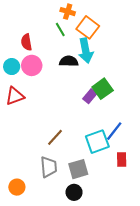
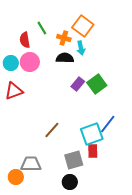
orange cross: (68, 12) -> (64, 38), moved
green line: (60, 30) -> (42, 28), moved
cyan arrow: (86, 51) -> (81, 48), size x0.6
purple rectangle: (90, 96) -> (78, 84), moved
red rectangle: (122, 160) -> (93, 151), moved
gray trapezoid: (49, 167) -> (31, 164), moved, turned -85

